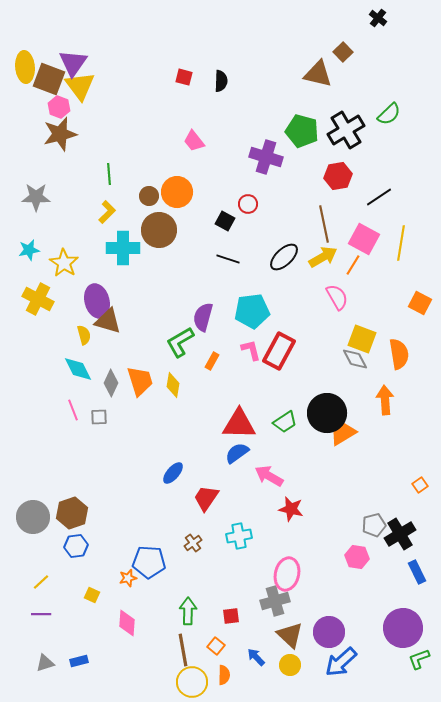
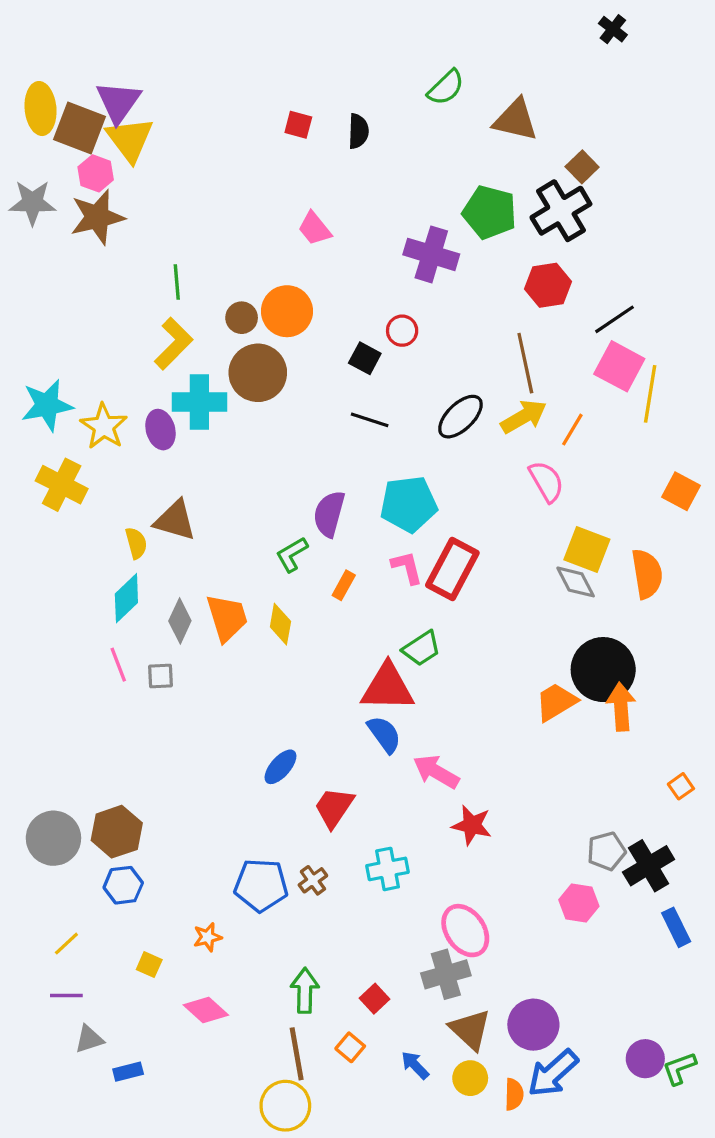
brown square: (343, 52) -> (582, 167), moved
green semicircle: (389, 114) -> (446, 87), moved
gray star: (36, 197) -> (32, 203), moved
yellow L-shape: (107, 212) -> (173, 344), size x1.4
pink square: (364, 239) -> (619, 366), moved
cyan star: (29, 250) -> (47, 405), size x1.5
purple ellipse: (97, 301) -> (160, 430), moved, size x0.7
green L-shape: (180, 342) -> (292, 554), size x0.7
cyan diamond: (78, 369) -> (126, 598), turned 72
orange arrow: (385, 400) -> (621, 707), moved
black circle: (327, 413) -> (603, 670), moved
green trapezoid: (285, 422) -> (422, 648), moved
blue semicircle: (237, 453) -> (384, 734), turned 90
blue pentagon: (149, 562) -> (261, 885), moved
pink ellipse: (287, 574) -> (465, 931), turned -48
red square: (231, 616) -> (375, 999), turned -36
pink diamond: (127, 623) -> (206, 1010), turned -52
purple circle: (403, 628) -> (645, 1059), moved, size x0.6
gray triangle: (45, 663) -> (89, 1039), moved
orange semicircle: (224, 675) -> (514, 1094), moved
yellow circle: (192, 682) -> (285, 1106), moved

